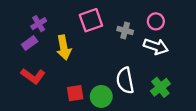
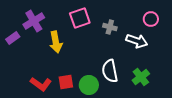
pink circle: (156, 21) -> (151, 19), moved
purple cross: (39, 24) -> (34, 21), size x1.5
purple rectangle: (30, 43) -> (13, 38), moved
red L-shape: (33, 76) -> (41, 84), moved

